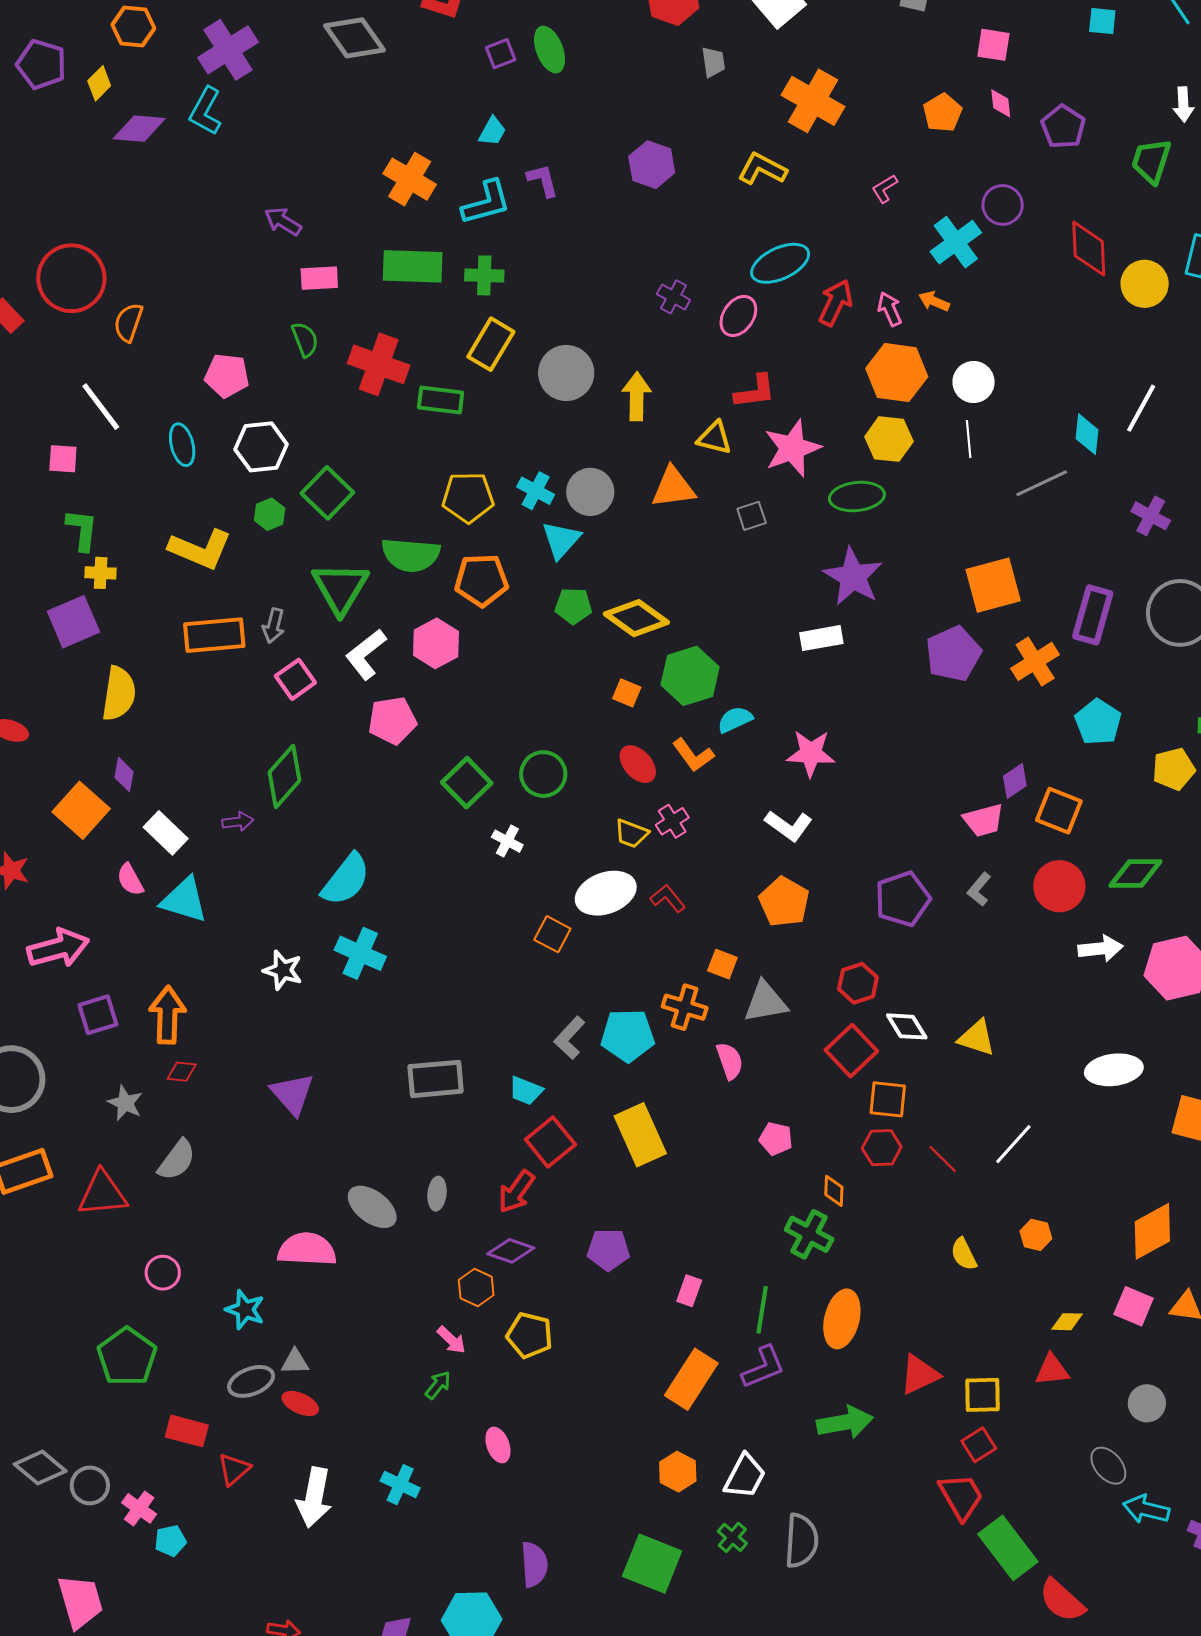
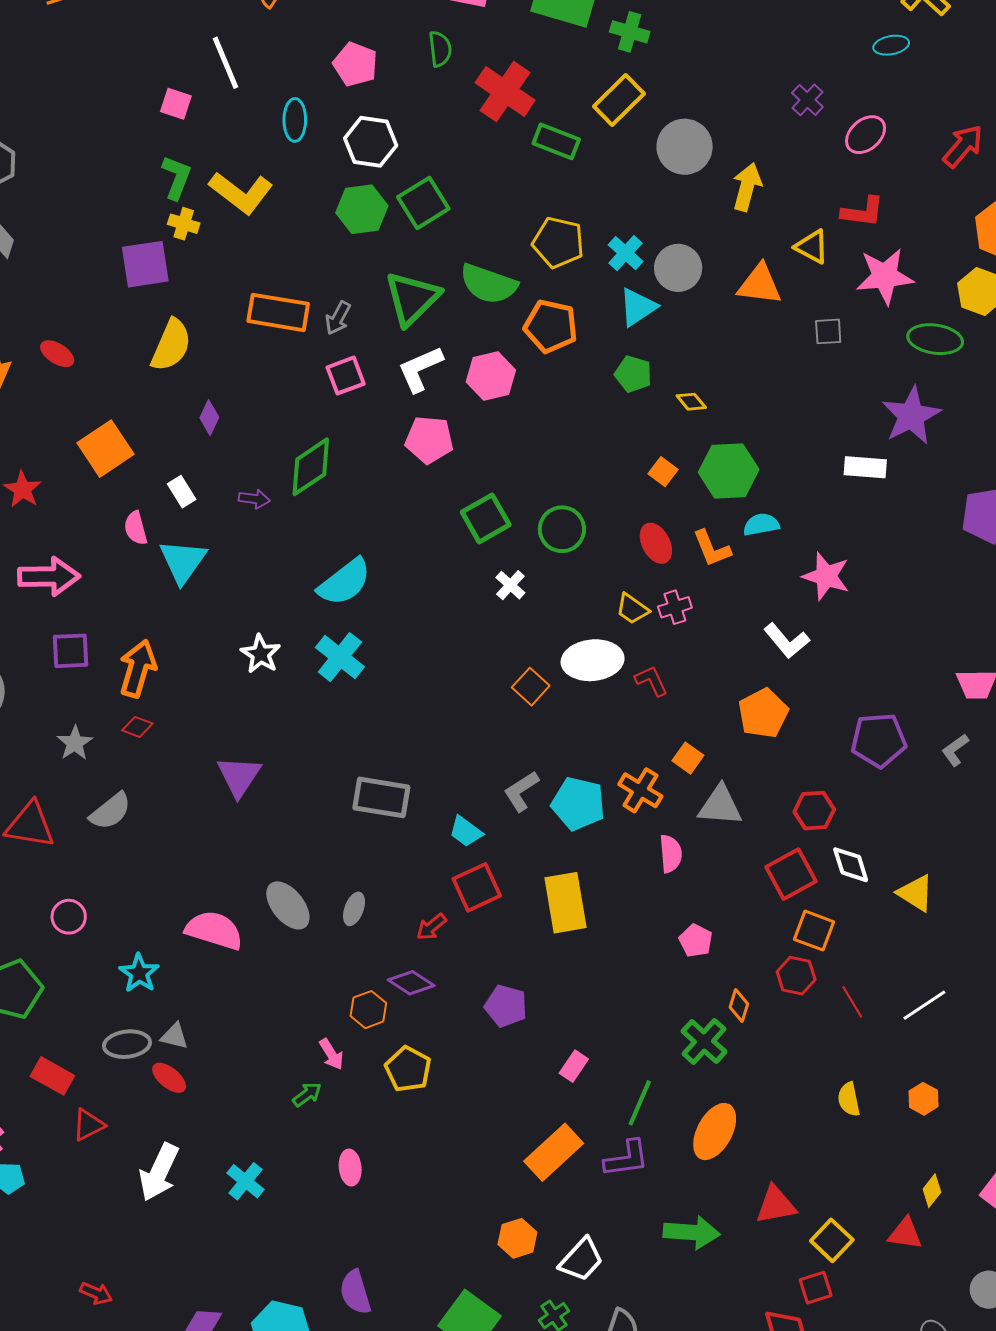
cyan ellipse: (780, 263) -> (891, 45), moved, size x0.6
green hexagon: (270, 514) -> (362, 209), size x1.6
yellow L-shape: (200, 549) -> (241, 193), moved
yellow diamond: (636, 618) -> (691, 402), size x0.5
purple diamond: (124, 775) -> (209, 418), moved
white rectangle: (166, 833) -> (182, 492), size x0.7
cyan triangle: (184, 900) -> (183, 561), turned 34
red arrow: (516, 1192) -> (431, 927), size x0.7
yellow diamond: (1067, 1322) -> (932, 1191), turned -68
yellow square: (983, 1395) -> (832, 1240), turned 30
purple semicircle: (534, 1564) -> (355, 1292), turned 153

